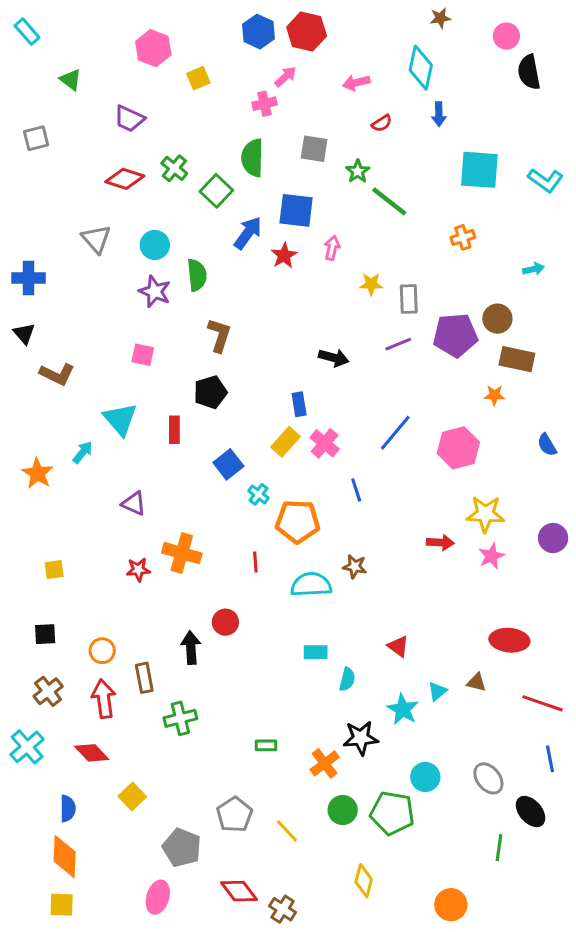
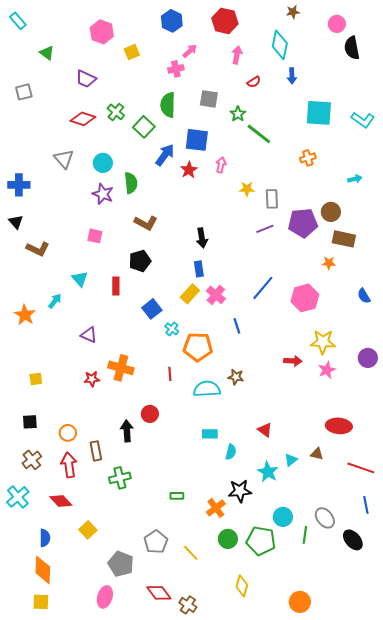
red hexagon: (307, 32) -> (225, 21), moved
pink arrow: (356, 83) -> (237, 55), turned 114
brown L-shape: (219, 335) -> (146, 223), turned 100
black arrow: (334, 358) -> (202, 238), moved, turned 66
cyan triangle: (120, 419) -> (80, 279), size x0.7
green line: (499, 848) -> (305, 535), moved

